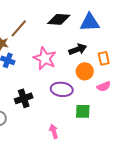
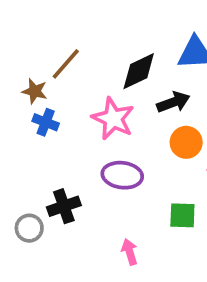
black diamond: (59, 19) -> (139, 71), moved, turned -30
purple ellipse: (62, 89) -> (122, 175), moved
black cross: (24, 98) -> (64, 206), moved

